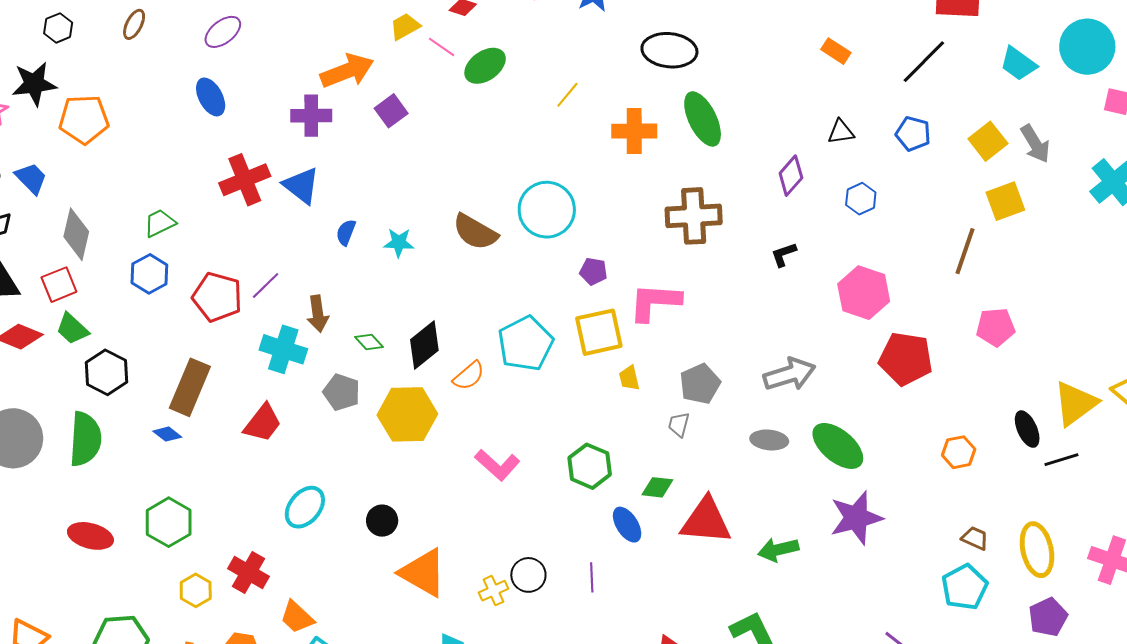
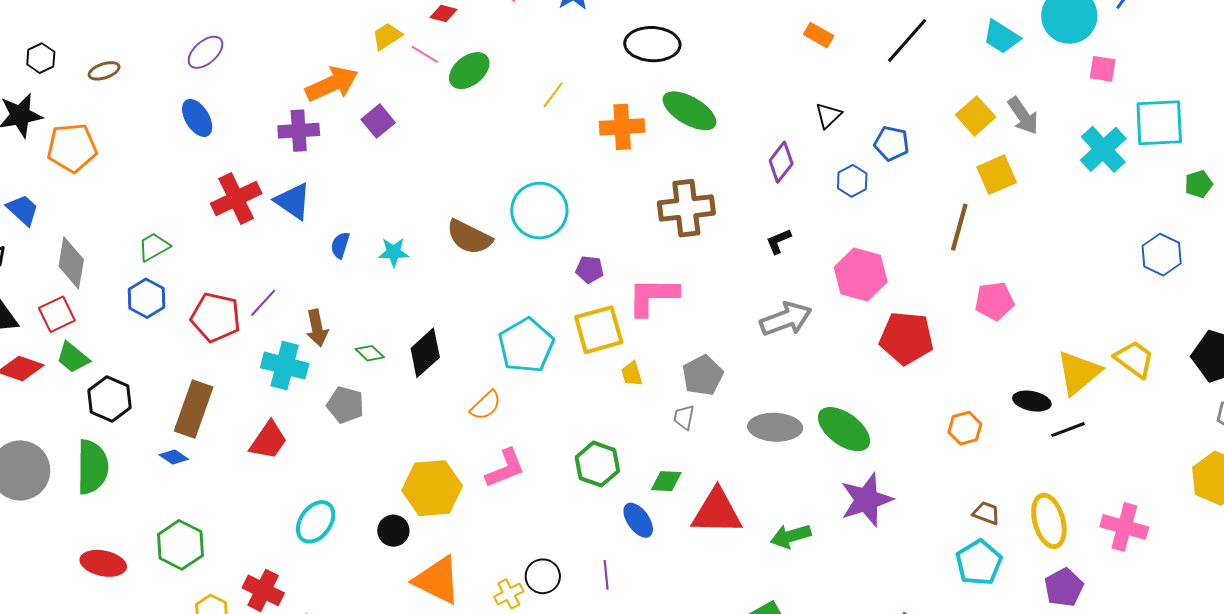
brown ellipse: (134, 24) -> (104, 71), moved, turned 48
green ellipse: (703, 119) -> (690, 111), turned -30
black triangle: (841, 132) -> (828, 115), turned -32
blue pentagon: (913, 134) -> (892, 143), moved
gray arrow: (789, 374) -> (786, 319), moved
orange semicircle: (469, 376) -> (486, 405), moved
yellow hexagon: (407, 414) -> (432, 488), moved
black ellipse: (1027, 429) -> (1032, 401), turned -51
gray ellipse: (769, 440) -> (775, 427), size x1.4
pink L-shape: (497, 465) -> (505, 468), turned -60

